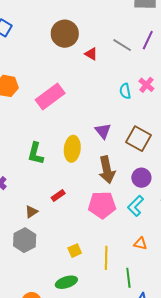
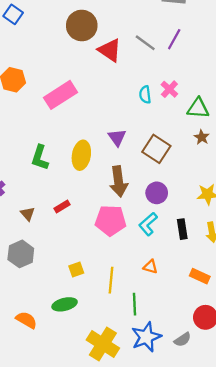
red triangle: (91, 54) -> (110, 50), size x1.6
brown triangle: (31, 212) -> (28, 214), moved, turned -40

